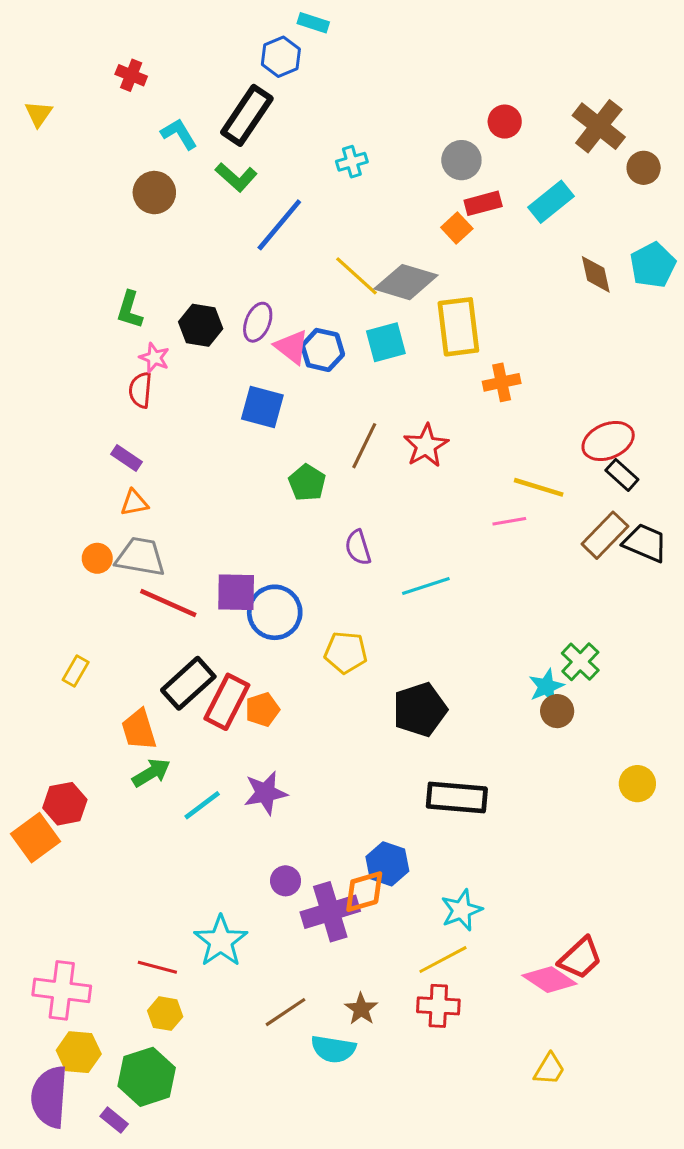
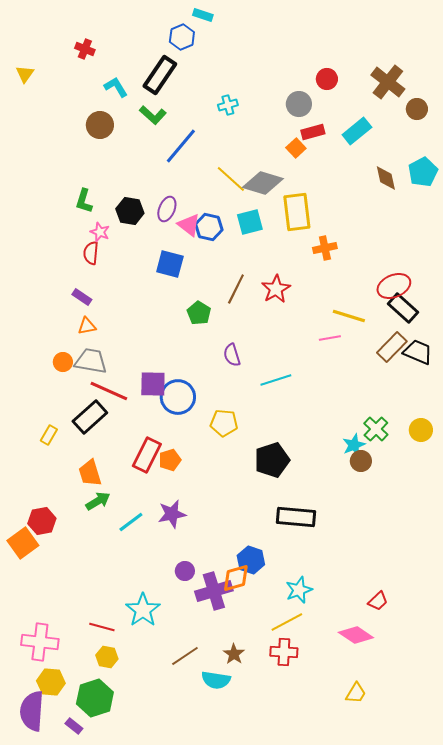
black rectangle: (622, 475) -> (403, 308), size x1.4
black rectangle: (188, 683) -> (90, 417), moved
yellow circle: (637, 784) -> (421, 430), moved
red trapezoid: (580, 958) -> (378, 601), moved, size x0.7

